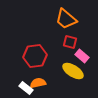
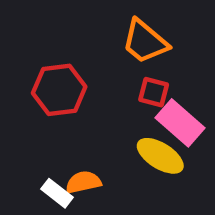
red hexagon: (35, 56) -> (59, 90), moved
pink rectangle: (82, 56) -> (180, 123), size x1.5

